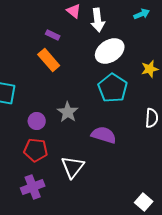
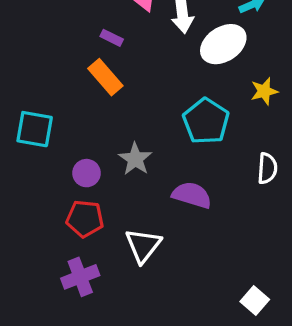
white ellipse: (110, 51) -> (223, 44), moved

